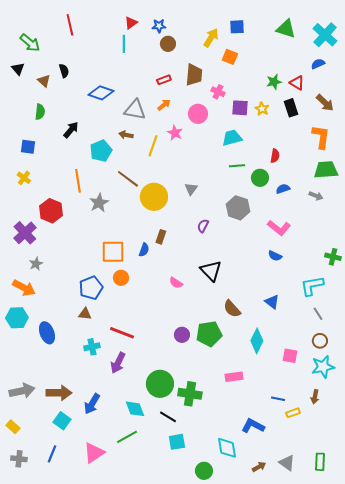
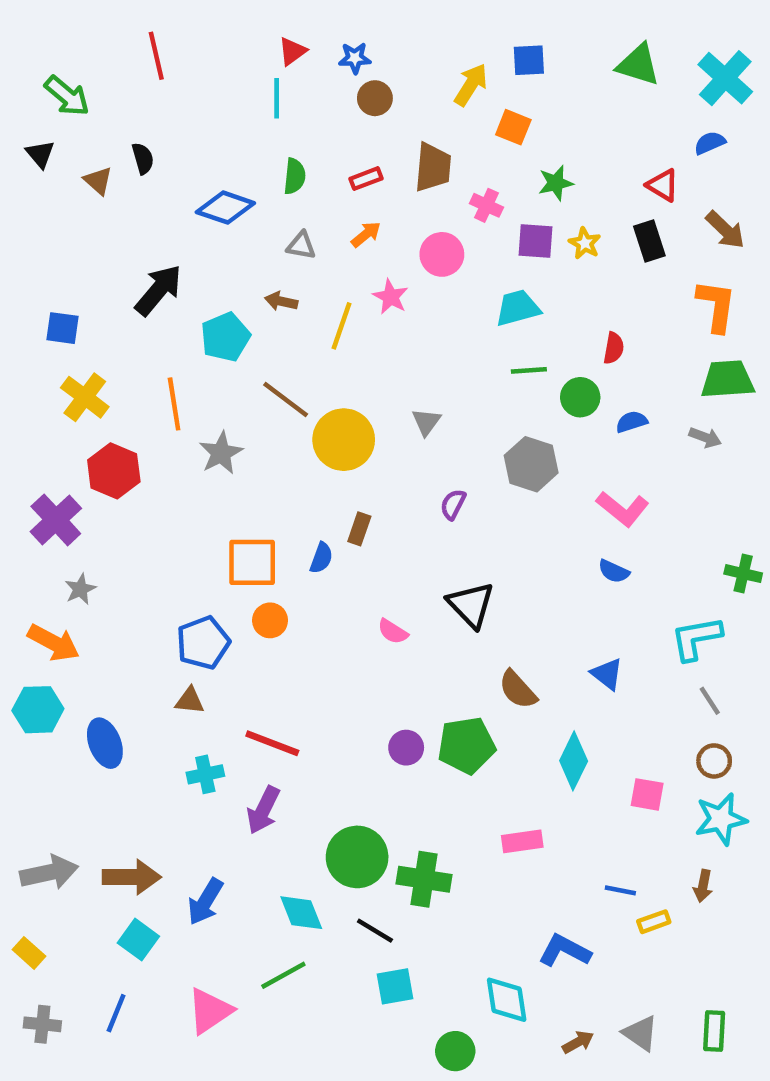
green star: (274, 82) -> (556, 183), moved
gray triangle: (135, 110) -> (301, 245), size x0.6
green semicircle: (40, 112) -> (295, 176), moved
black arrow: (71, 130) -> (158, 290), size x1.4
yellow cross: (24, 178) -> (85, 397), moved, size x1.5

